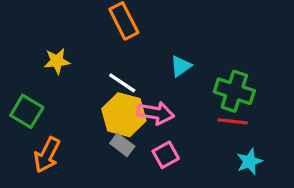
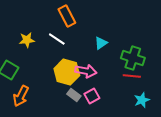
white line: (122, 83) -> (57, 39), moved
gray rectangle: (122, 145) -> (74, 95), moved

